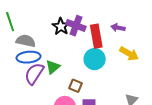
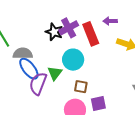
purple cross: (76, 26) -> (69, 28), turned -36
blue ellipse: (28, 57) -> (29, 69), turned 70
cyan circle: (95, 59) -> (73, 60), moved

